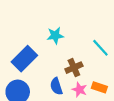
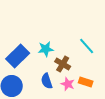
cyan star: (55, 36) -> (46, 49), moved
brown cross: (74, 68) -> (63, 64), turned -35

